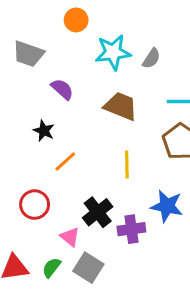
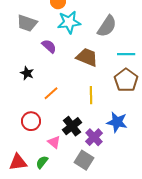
cyan star: (113, 52) -> (69, 22), moved
gray semicircle: (151, 58) -> (107, 26), size x1.6
black star: (44, 131) -> (27, 73), moved
purple cross: (131, 229) -> (94, 137), turned -36
gray square: (88, 268) -> (84, 160), moved

